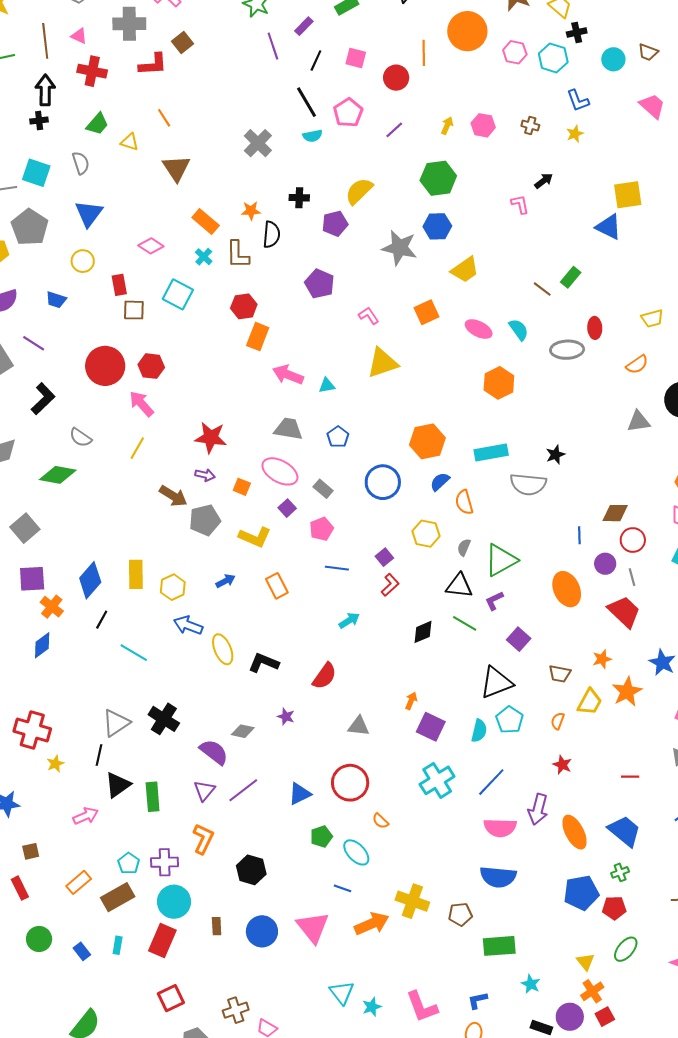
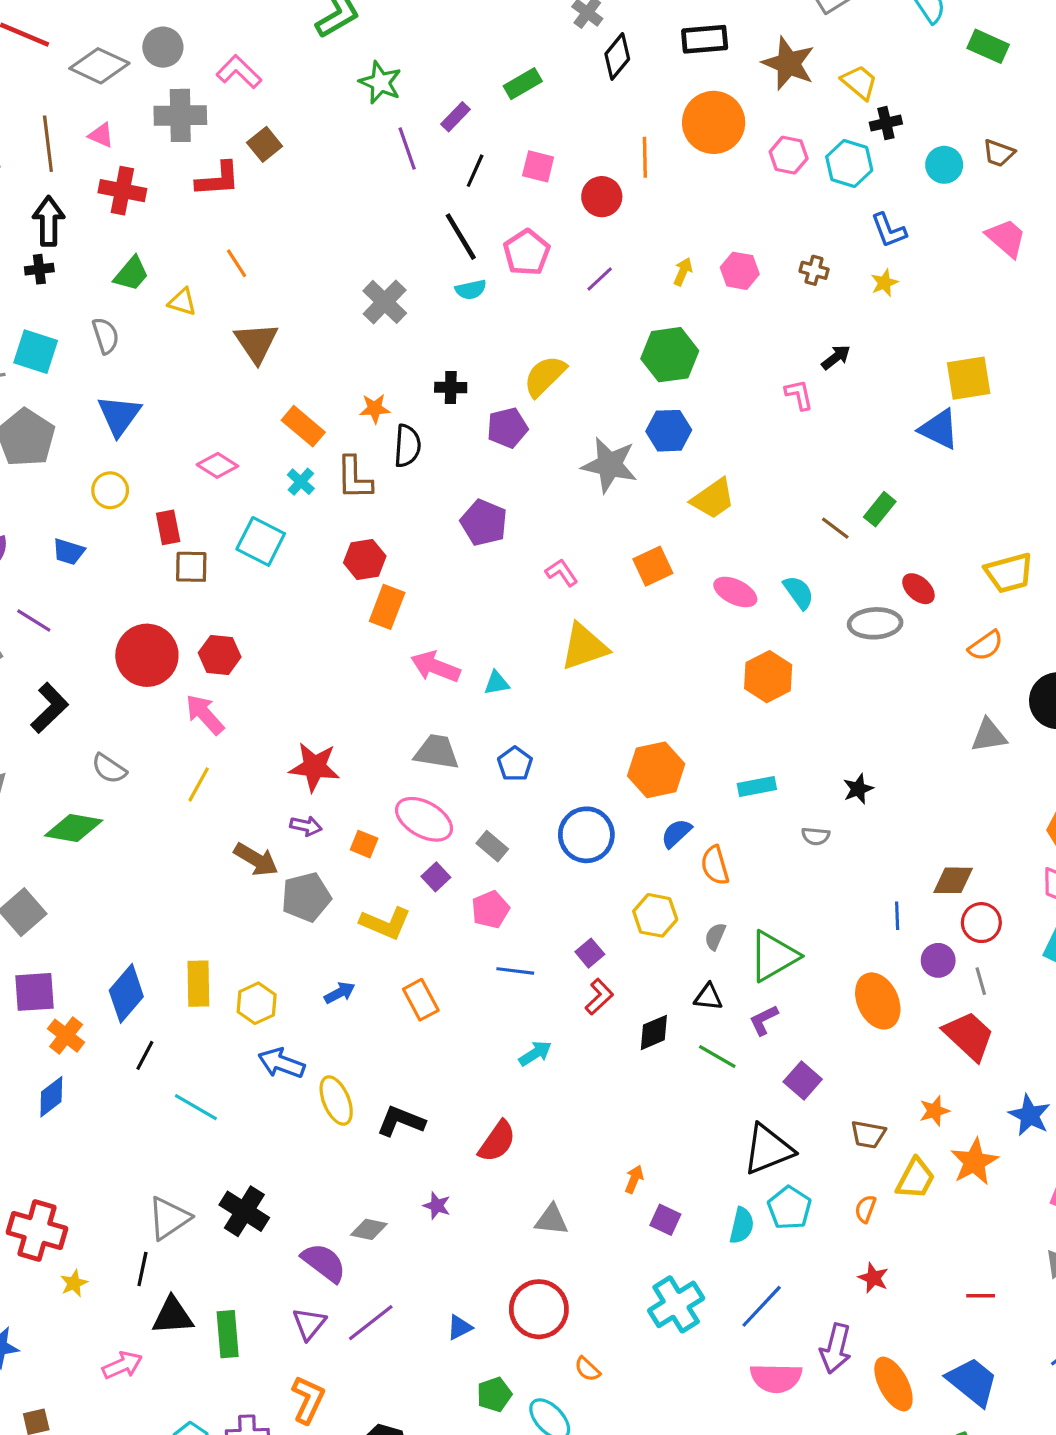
yellow trapezoid: (652, 318) -> (1009, 573), size x1.4
red ellipse: (595, 328) -> (918, 589), turned -45
cyan rectangle: (491, 452) -> (757, 787), size x0.7
gray semicircle: (528, 484) -> (816, 836), size x0.5
black triangle: (459, 586) -> (708, 997), size x0.7
black diamond: (423, 632) -> (654, 1032), moved
purple square: (431, 727) -> (665, 1220), size x0.7
black triangle: (118, 785) -> (173, 1316), turned 32
blue triangle: (300, 794) -> (460, 1327), size x0.7

